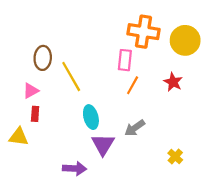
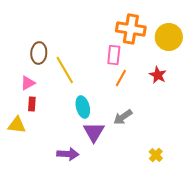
yellow cross: (175, 156) -> (156, 155), moved

